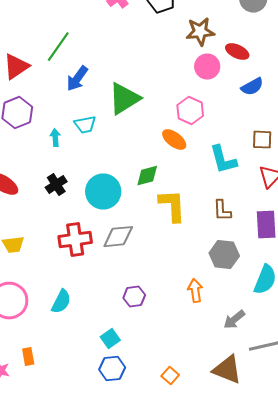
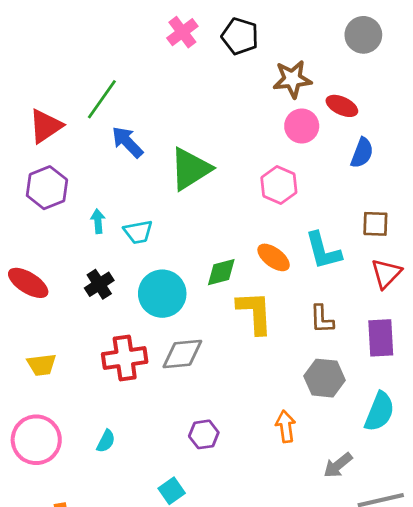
blue arrow: (77, 79) -> (127, 142), turned 100
blue semicircle: (252, 87) -> (362, 153), turned -40
cyan trapezoid: (85, 125) -> (138, 232), moved
orange ellipse: (174, 140) -> (274, 257), moved
cyan semicircle: (61, 302) -> (106, 441), size x0.7

